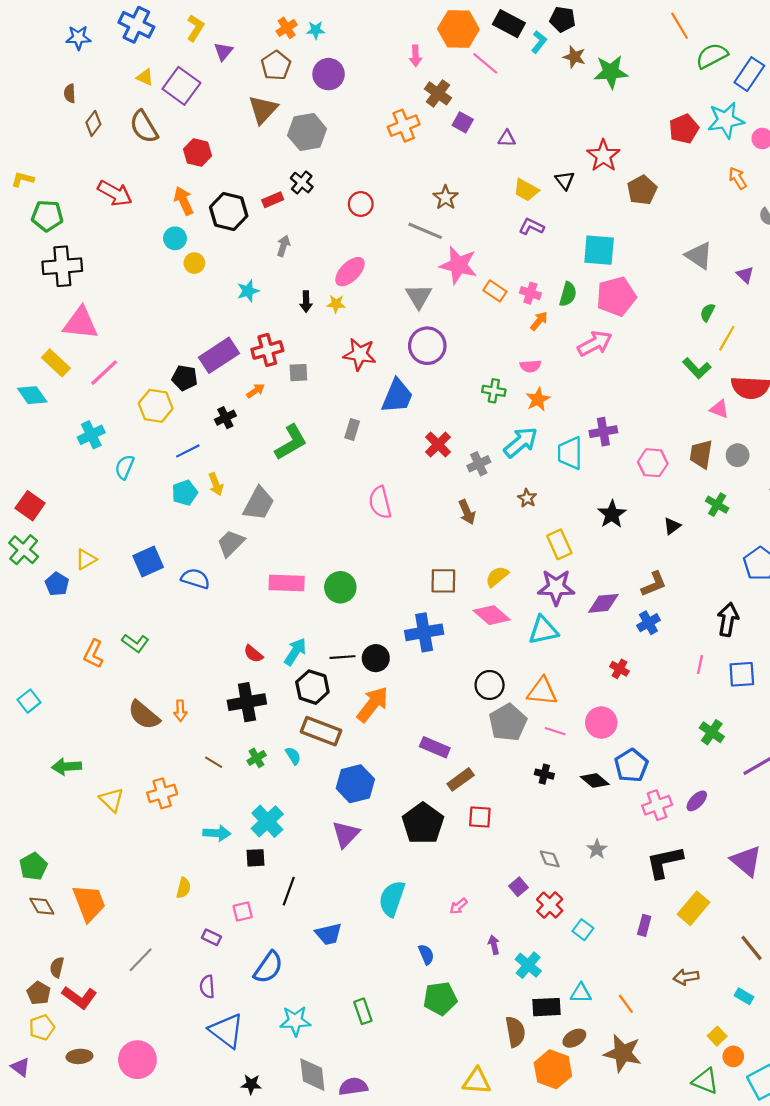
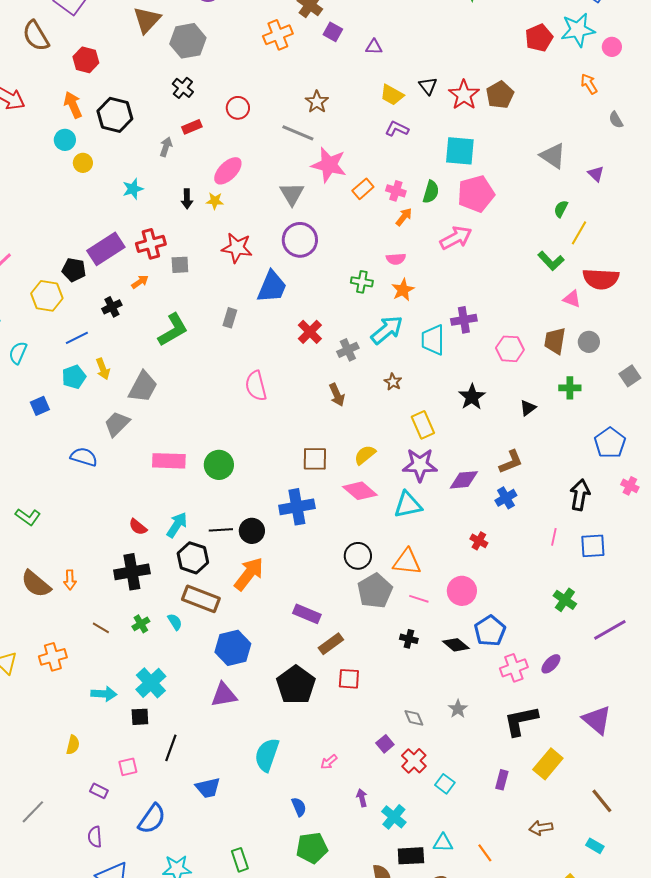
red star: (603, 156) -> (464, 95), moved
red rectangle: (273, 200) -> (192, 127), moved
orange rectangle: (495, 291) -> (363, 189), turned -75
green cross: (717, 505) -> (570, 388), turned -30
blue square: (148, 561) -> (40, 406), moved, size x0.7
purple triangle: (346, 834) -> (224, 695), turned 36

